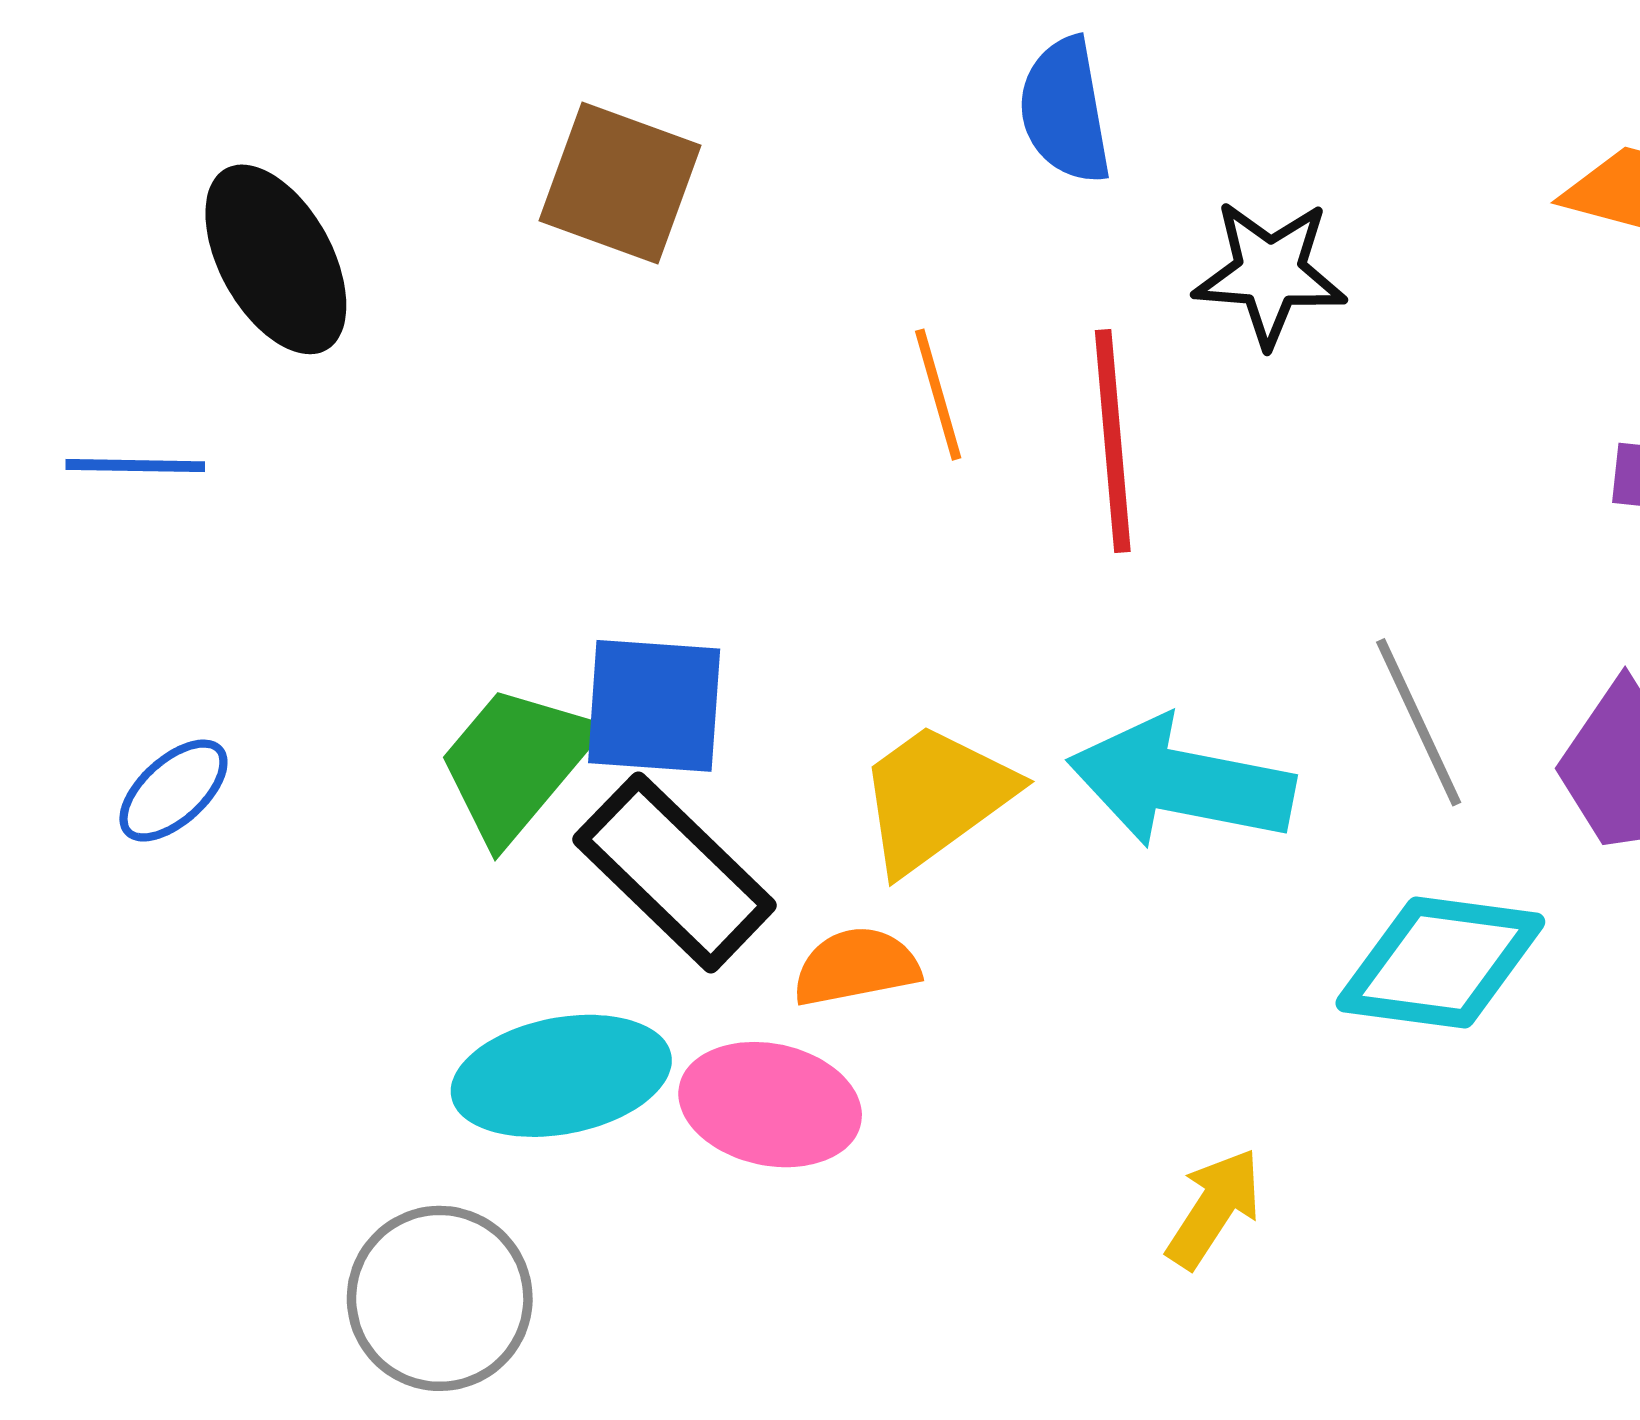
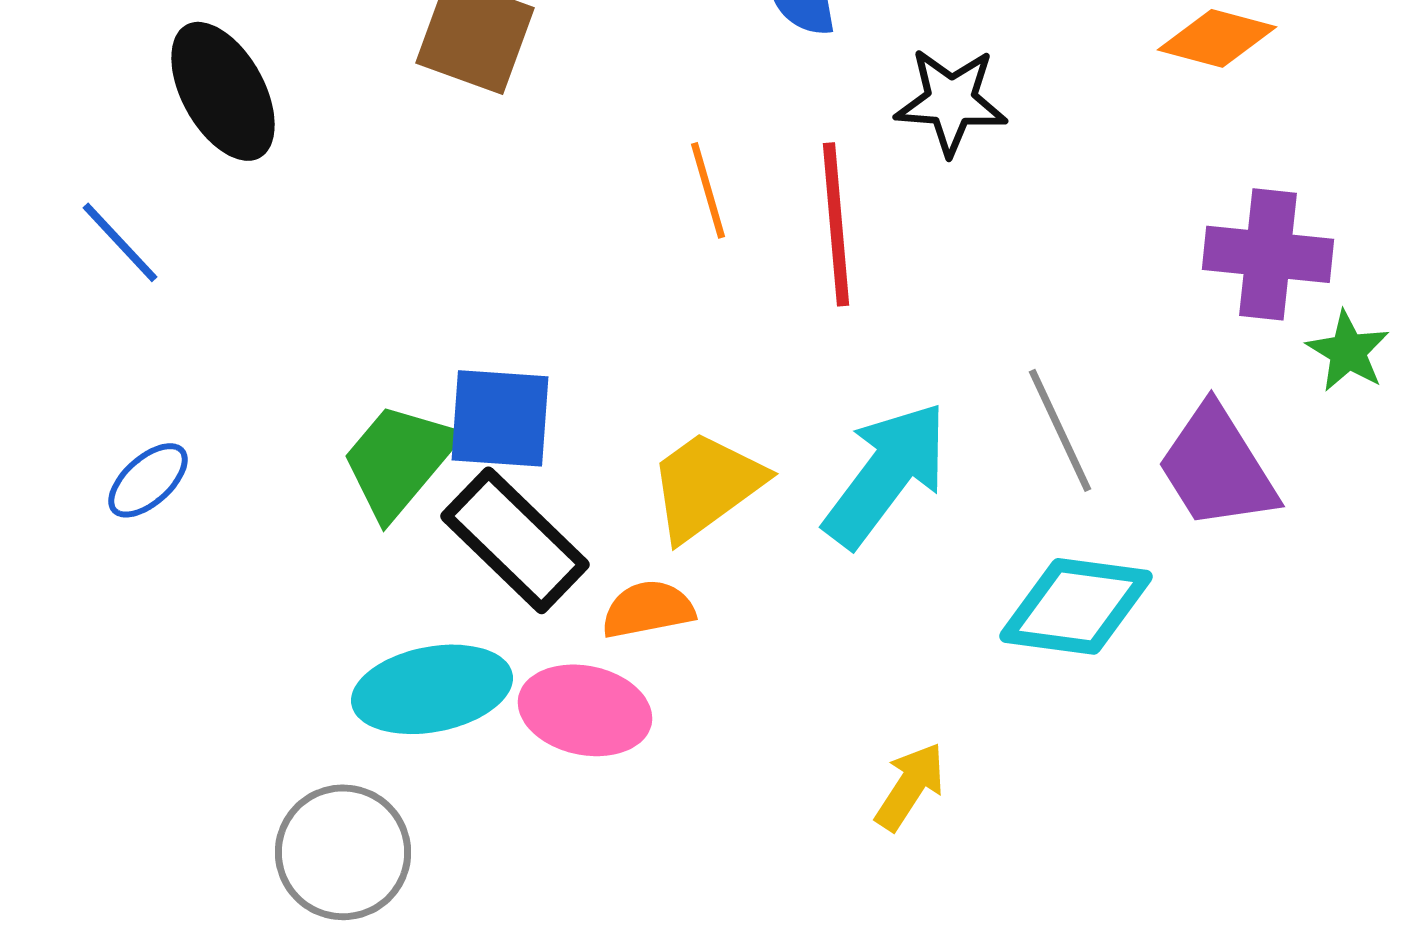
blue line: (135, 466) -> (120, 242), turned 46
cyan arrow: (1181, 782) -> (886, 474), turned 116

